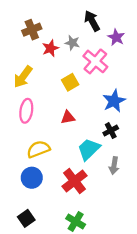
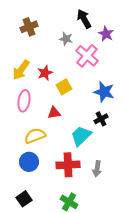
red star: (50, 48) -> (45, 73), moved
yellow square: (70, 82) -> (64, 87), moved
blue star: (114, 101) -> (104, 92), turned -30
red triangle: (68, 117) -> (54, 113), moved
gray arrow: (114, 166) -> (97, 169), moved
red cross: (75, 181) -> (68, 165), turned 35

